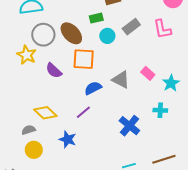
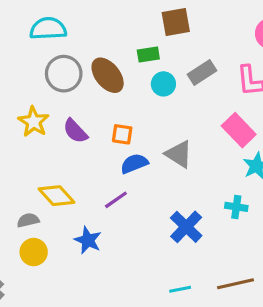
yellow star: (27, 55) -> (34, 122), moved
orange square: (84, 59) -> (122, 134), moved, size x0.6
pink rectangle: (148, 73) -> (239, 130), moved, size x1.5

